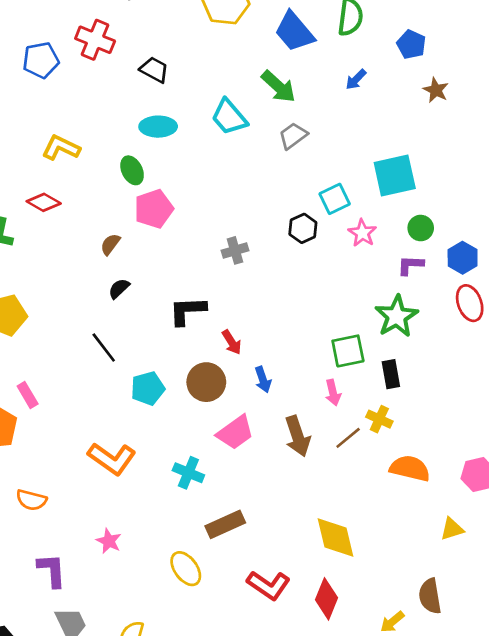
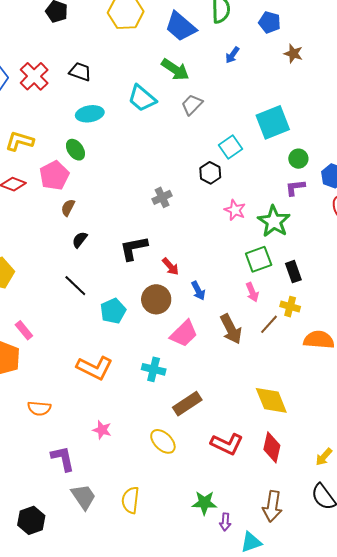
red cross: (95, 40) -> (34, 76), moved, turned 32
pink pentagon: (154, 209) -> (54, 175), moved
pink star: (362, 233) -> (235, 210), moved
green star: (397, 316) -> (274, 221), moved

